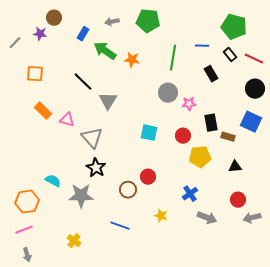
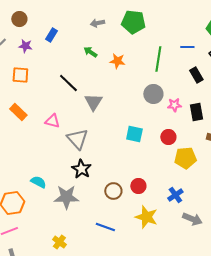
brown circle: (54, 18) -> (19, 19), moved
purple star: (40, 34) -> (25, 46), moved
blue rectangle: (83, 34) -> (51, 35), moved
green arrow: (105, 51) -> (90, 52), size x0.6
orange rectangle: (43, 111) -> (18, 112), moved
black rectangle: (211, 123) -> (196, 112), moved
red circle: (148, 177) -> (138, 186), moved
yellow star: (161, 216) -> (146, 217), size x1.6

